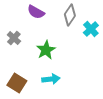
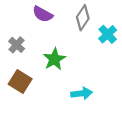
cyan arrow: (51, 79) -> (82, 93), moved
brown square: (17, 83) -> (20, 82), moved

